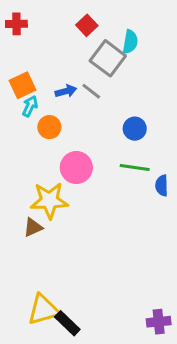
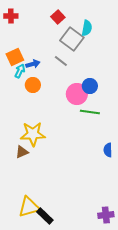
blue arrow: (66, 91) -> (33, 64), moved
pink circle: (76, 168) -> (77, 94), moved
blue semicircle: (162, 185) -> (108, 150), moved

